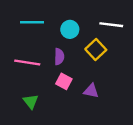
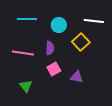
pink square: (64, 81) -> (54, 69), turned 32

